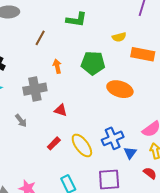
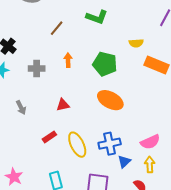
gray cross: (35, 89) -> (37, 68), moved, size x0.7
orange ellipse: (120, 89) -> (110, 100), moved
red triangle: (61, 110) -> (63, 105), turned -40

